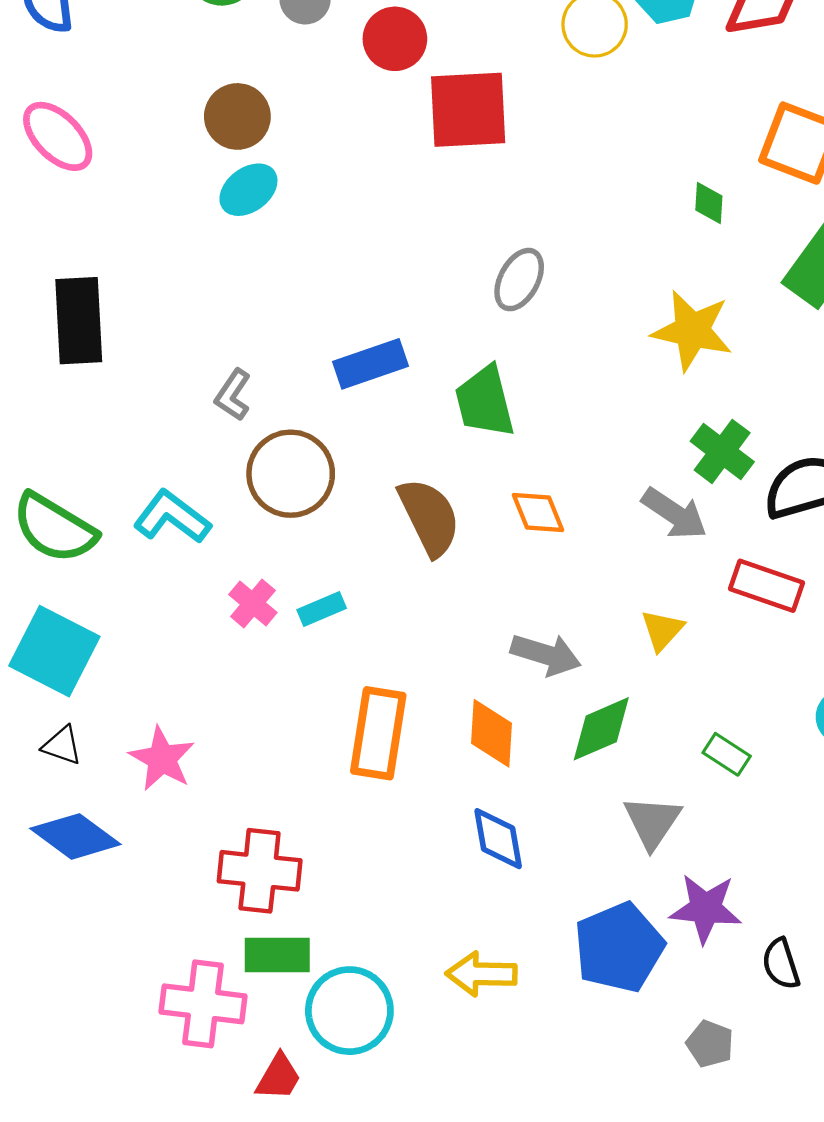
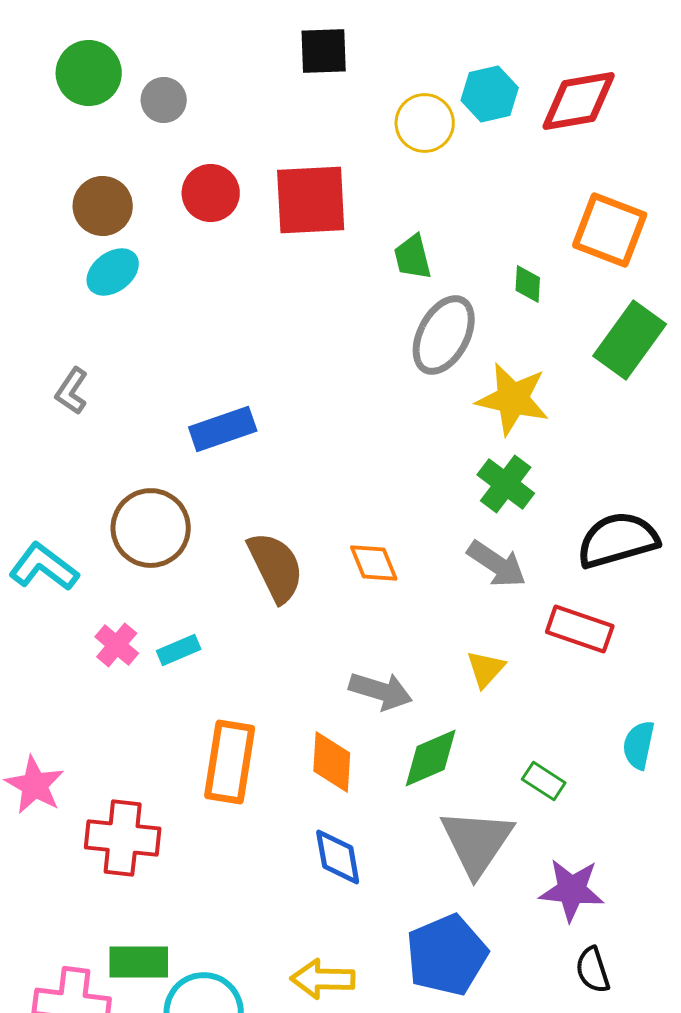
red circle: (395, 39) -> (211, 193), moved
gray ellipse: (519, 280) -> (444, 335), moved, size x1.4
gray L-shape: (233, 395) -> (72, 391), moved
green trapezoid: (485, 402) -> (413, 257), moved, size x0.7
green cross: (722, 451) -> (506, 484), moved
gray triangle: (652, 822) -> (477, 842), size x1.4
red cross: (260, 871) -> (123, 838), moved
purple star: (706, 909) -> (572, 890), moved

